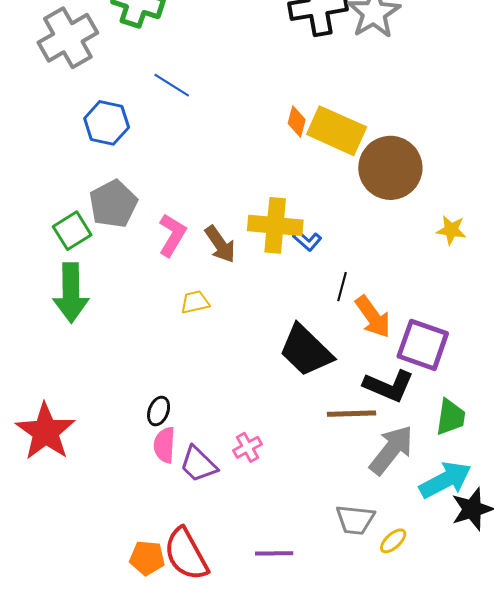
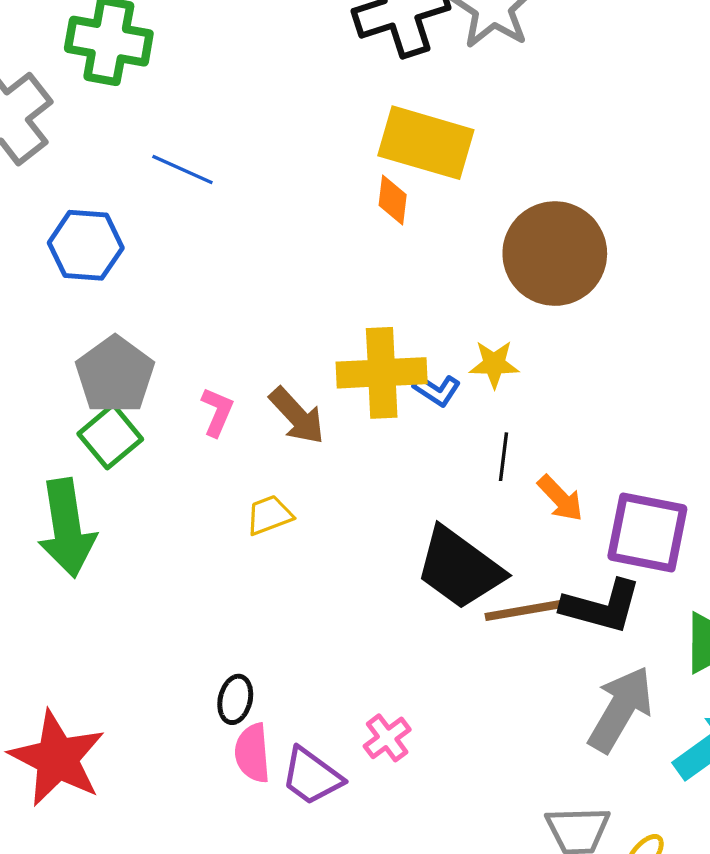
yellow rectangle: (337, 131) -> (426, 143), moved
yellow star: (451, 230) -> (494, 364), moved
green square: (72, 231) -> (110, 436), moved
pink L-shape: (172, 235) -> (217, 412), size x0.7
orange arrow: (373, 317) -> (560, 498), size x0.7
brown line: (352, 414) -> (525, 610), moved

